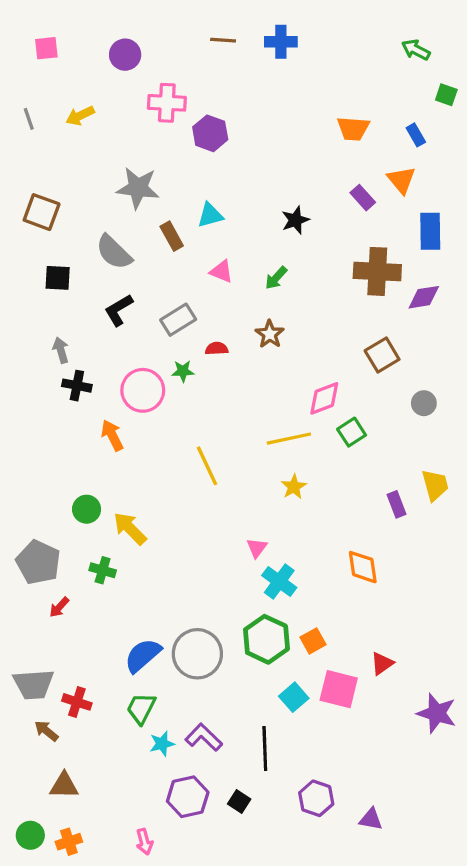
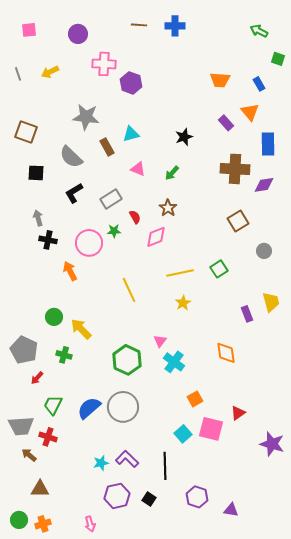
red semicircle: (217, 349) -> (135, 217), turned 64
pink diamond: (324, 398) -> (156, 237), moved
green hexagon: (266, 639) -> (127, 360), moved
green trapezoid: (141, 708) -> (53, 405), moved

